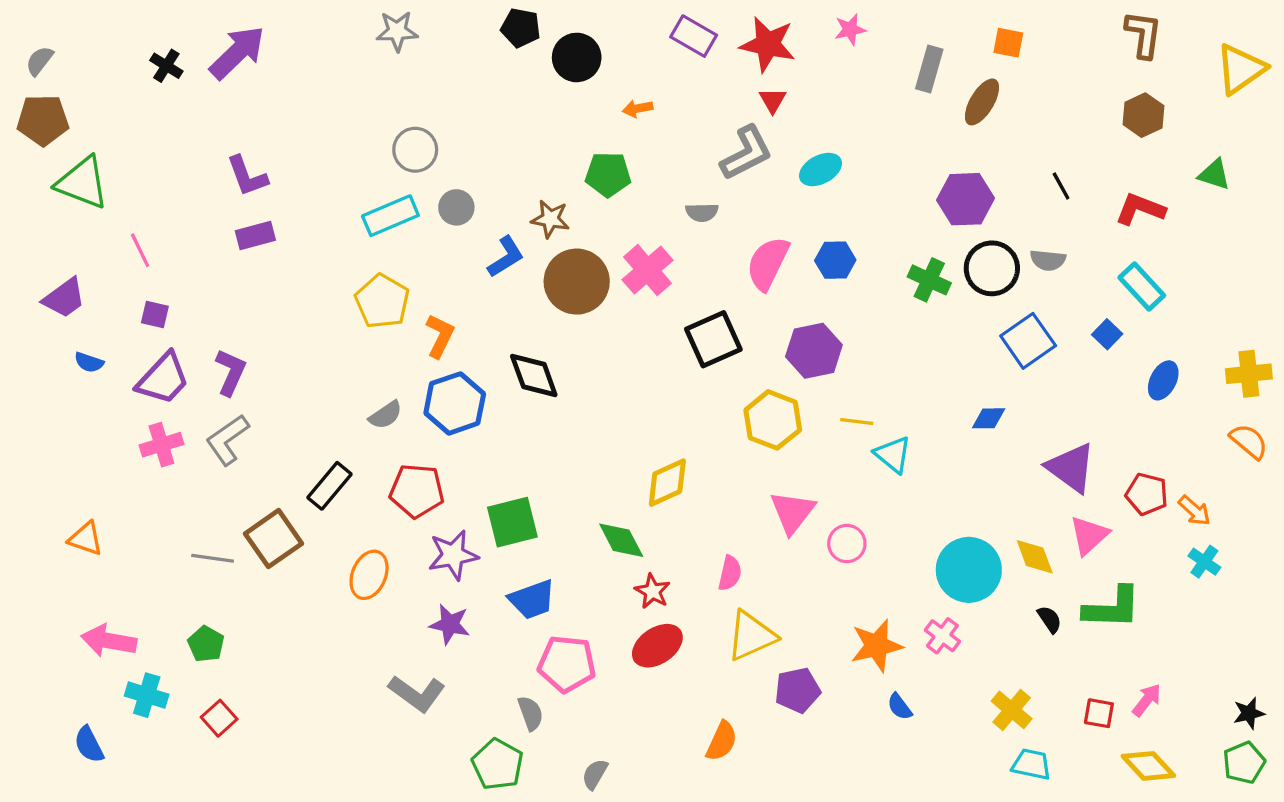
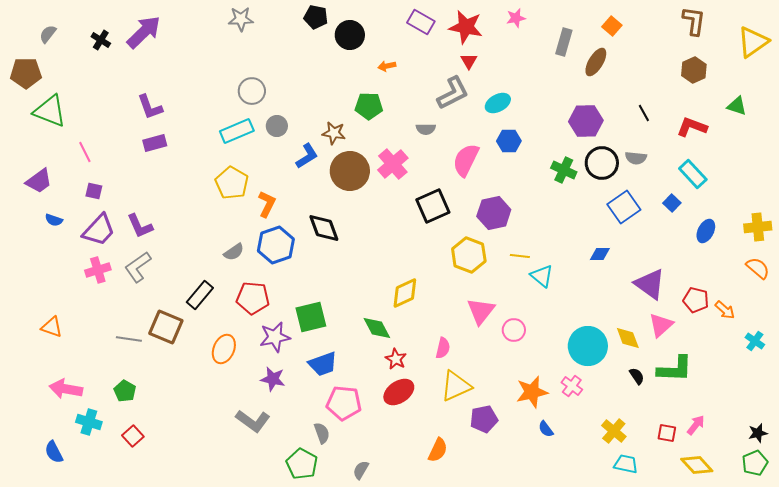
orange square: (1008, 43) -> (612, 26), turned 30
gray semicircle: (40, 61) -> (48, 34), moved
blue hexagon: (835, 260) -> (509, 141), moved
purple L-shape: (231, 372) -> (140, 226), turned 132
brown square: (273, 539) -> (166, 327), turned -32
cyan cross: (1204, 562) -> (755, 341), moved

